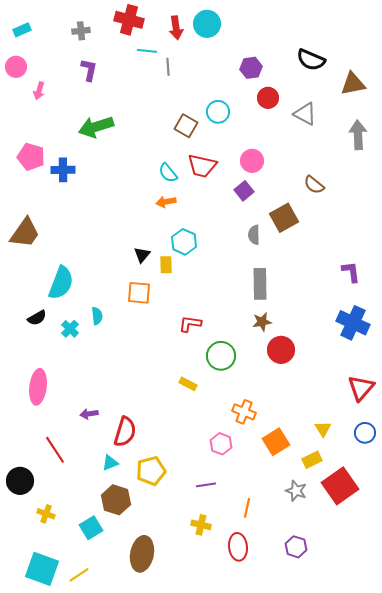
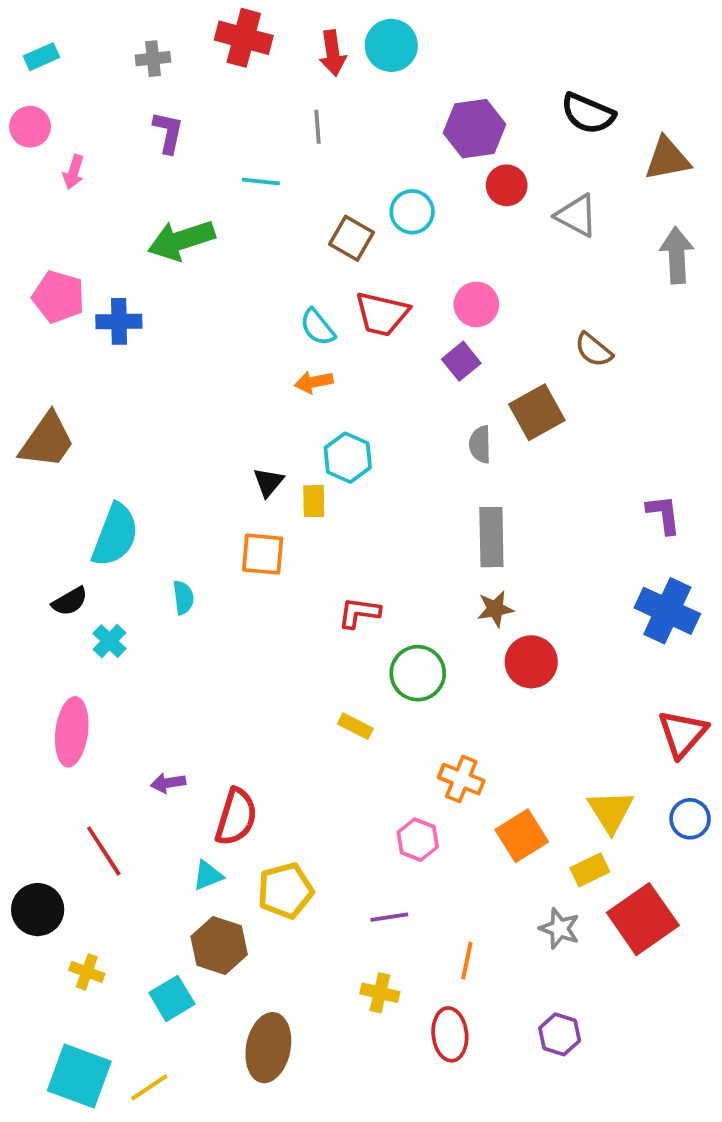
cyan line: (147, 51) -> (261, 182), moved
purple hexagon: (251, 68) -> (474, 129), size x1.4
cyan cross: (70, 329) -> (109, 641), moved
yellow triangle: (323, 429) -> (611, 811), size x1.5

